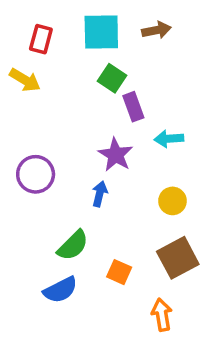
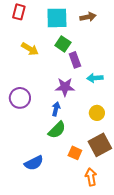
red rectangle: (41, 39) -> (19, 12), moved
yellow arrow: (25, 80) -> (30, 49), moved
purple star: (116, 155) -> (65, 87), turned -30
green semicircle: (73, 245) -> (57, 130), moved
orange square: (119, 272) -> (75, 153), moved

